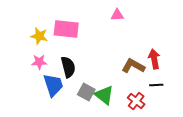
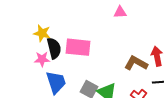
pink rectangle: (66, 29) -> (78, 47), moved
black semicircle: (68, 67) -> (54, 48), moved

